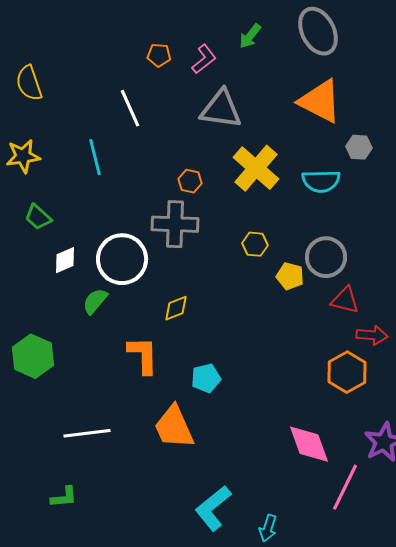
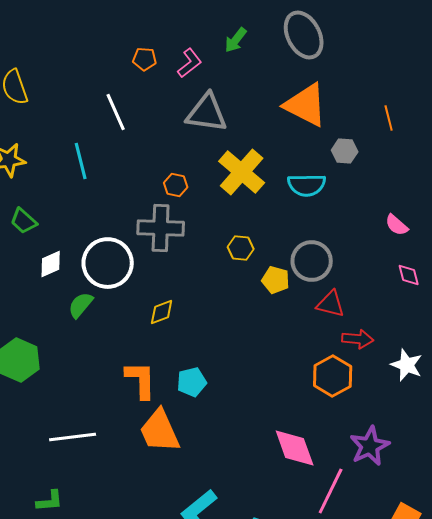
orange L-shape: (143, 355) -> (141, 380), moved

